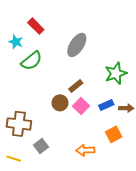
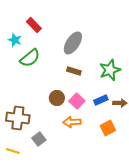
brown rectangle: (76, 86) -> (74, 71), moved, turned 56
orange arrow: (85, 150) -> (72, 122), moved

